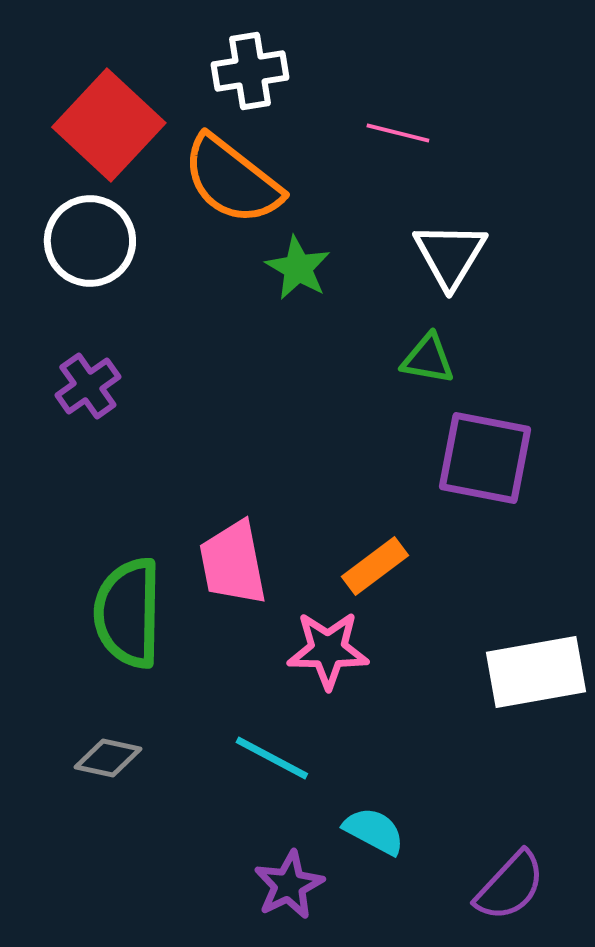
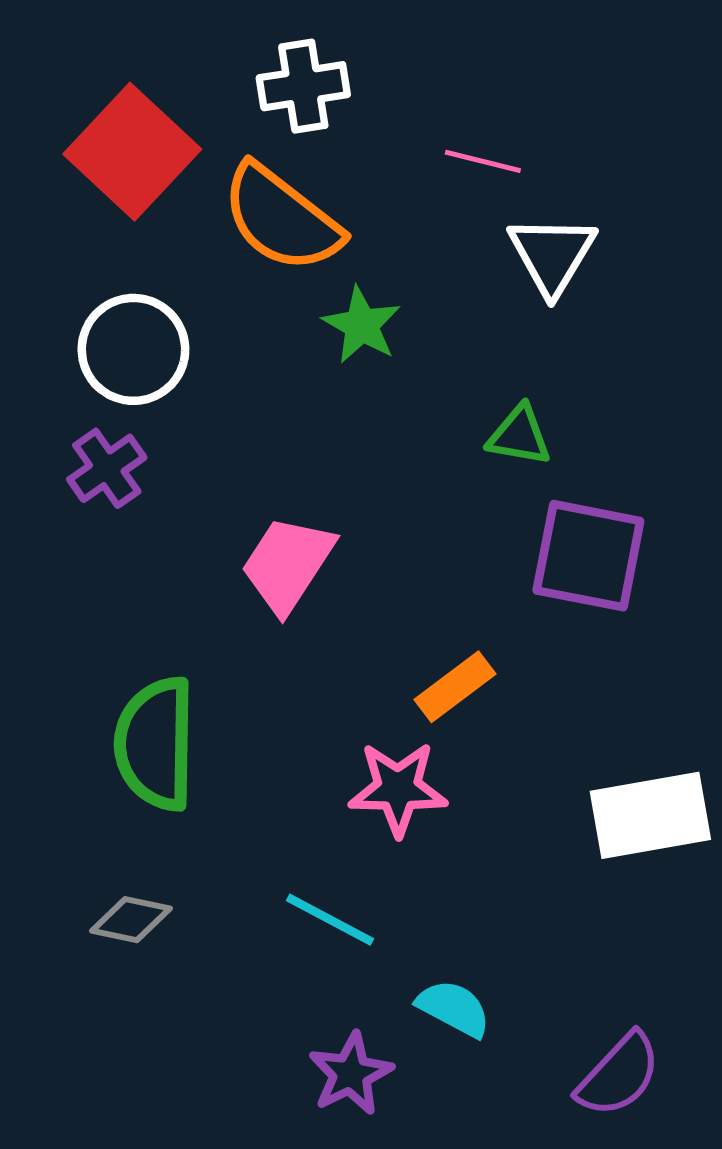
white circle: (90, 241) -> (133, 349), moved
white triangle: (450, 255) -> (552, 255), moved
pink trapezoid: (233, 563) -> (288, 564), moved, turned 44

